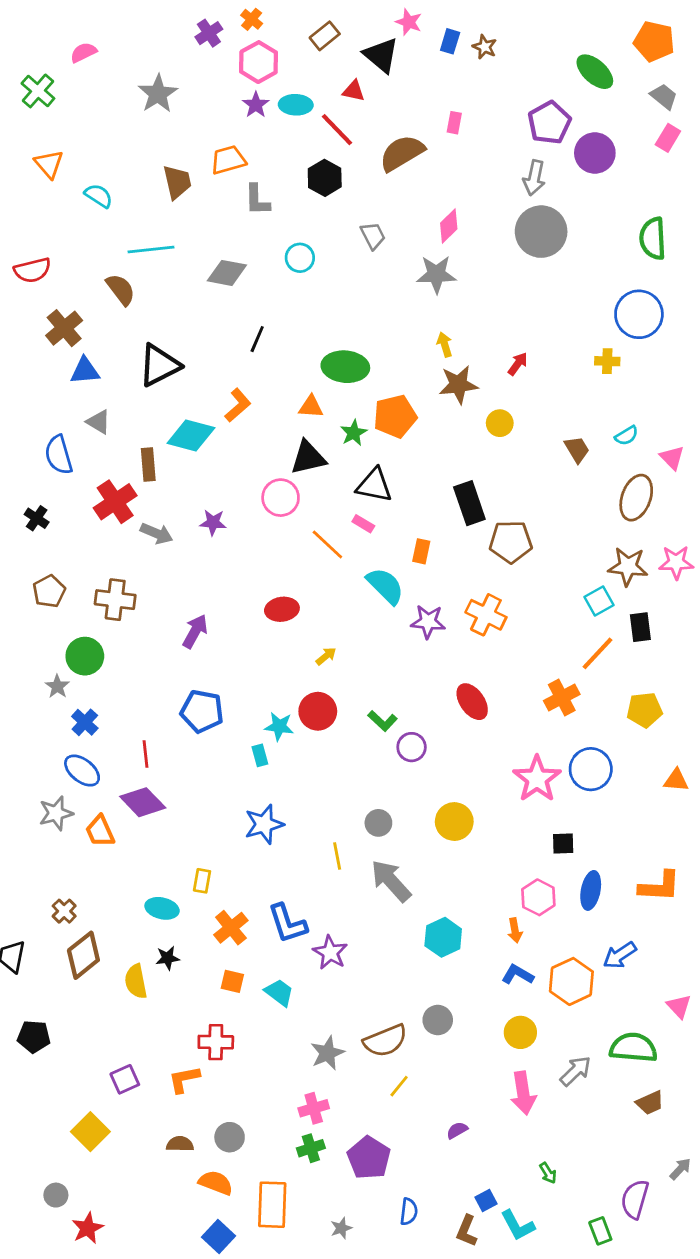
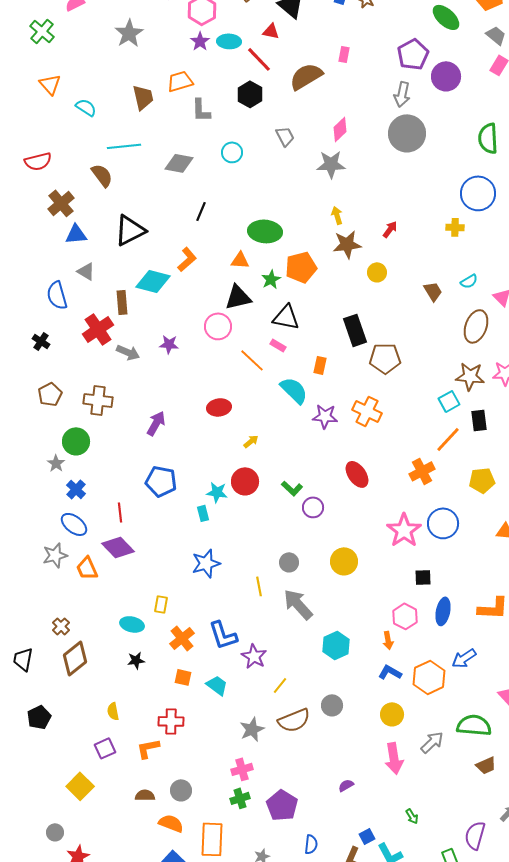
yellow semicircle: (136, 981) -> (113, 711), moved, size x0.7
black pentagon: (34, 1037) -> (39, 717), turned -30
yellow line: (399, 1086) -> (280, 685), moved

